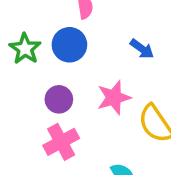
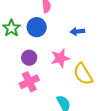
blue arrow: (142, 49) -> (77, 31), turned 136

